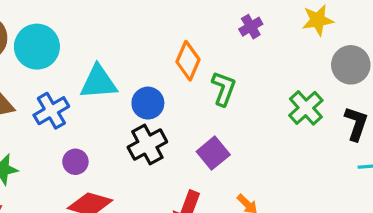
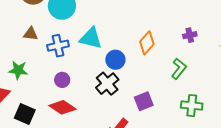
green L-shape: (224, 89) -> (179, 69), moved
green cross: (306, 108) -> (192, 106), moved, turned 30
black cross: (147, 145) -> (107, 84), turned -30

